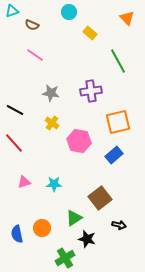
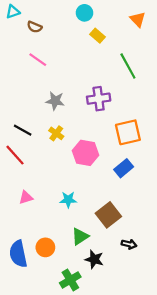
cyan circle: (69, 12) -> (84, 13), moved
black line: (15, 110) -> (23, 130), moved
cyan star: (54, 184) -> (68, 200), moved
blue semicircle: (17, 234) -> (18, 254), size x1.4

